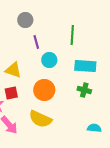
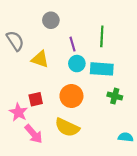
purple line: (36, 42) -> (73, 44), moved
cyan rectangle: (85, 66) -> (102, 69), moved
yellow triangle: (13, 70) -> (40, 59), moved

